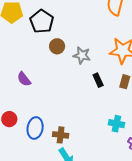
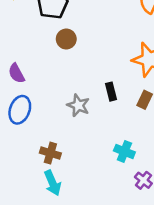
gray star: (82, 55) -> (78, 105), moved
blue ellipse: (35, 128) -> (20, 110), moved

